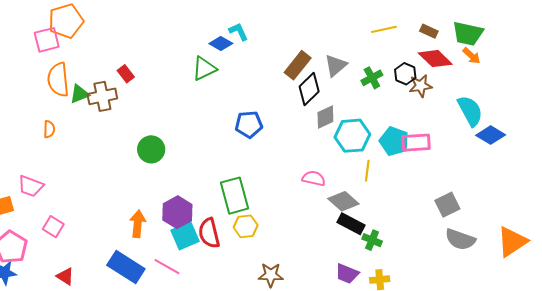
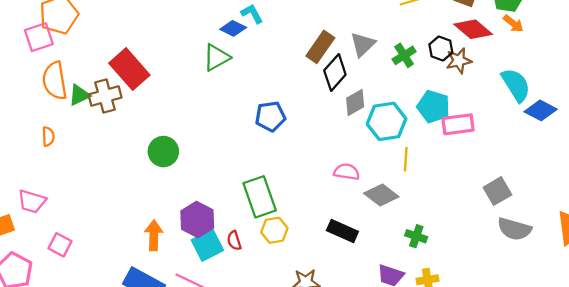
red rectangle: (126, 74) -> (129, 69), size x2.0
cyan pentagon: (394, 141) -> (433, 107), moved
black rectangle: (351, 224) -> (342, 231), moved
red semicircle: (209, 233) -> (234, 241), size x0.6

